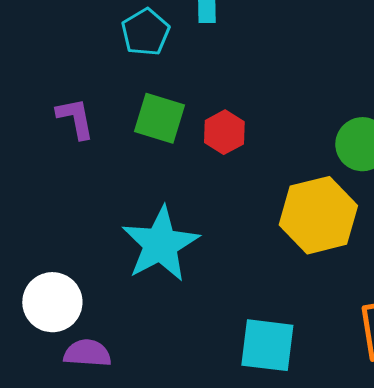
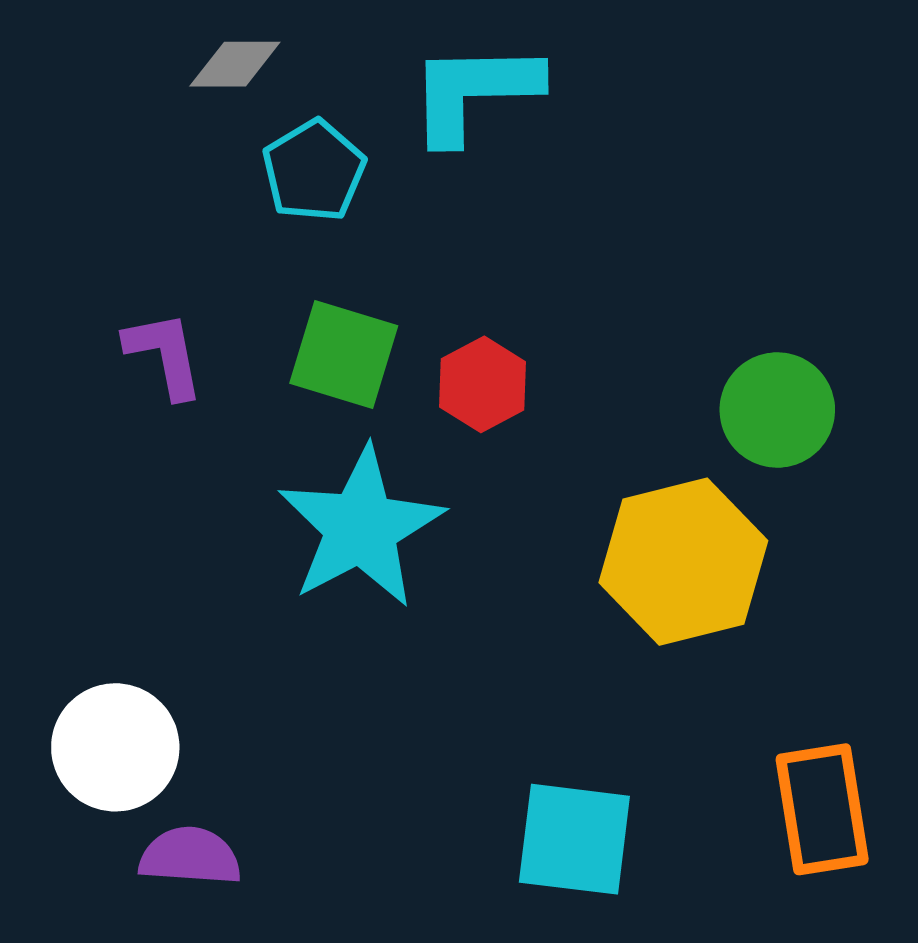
cyan star: (160, 244) -> (361, 527), moved

